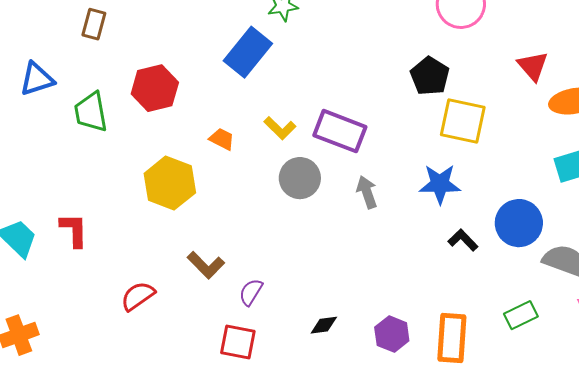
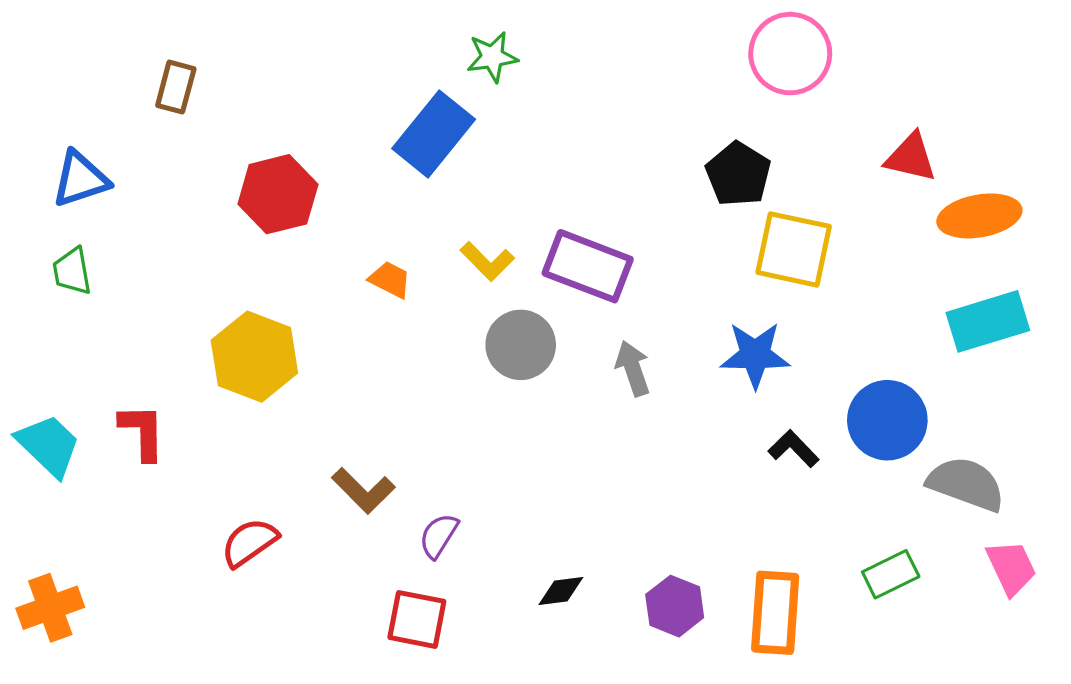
red triangle: (533, 66) -> (911, 157), turned -36
green trapezoid: (91, 112) -> (72, 271), moved, size x0.7
yellow hexagon: (170, 183) -> (254, 357), moved

